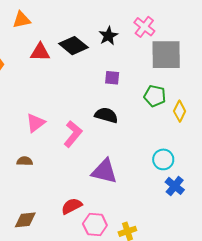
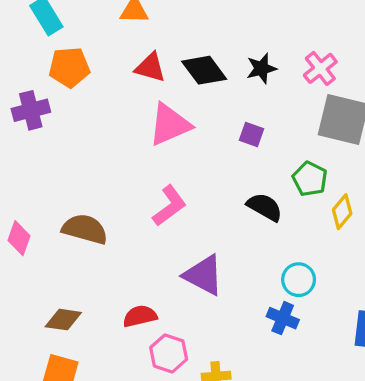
black semicircle: (106, 115) -> (265, 207), moved
pink triangle: (36, 123) -> (170, 125), moved, size x1.4
brown semicircle: (25, 161) -> (85, 229), size x1.8
blue cross: (175, 186) -> (283, 318), moved, turned -30

